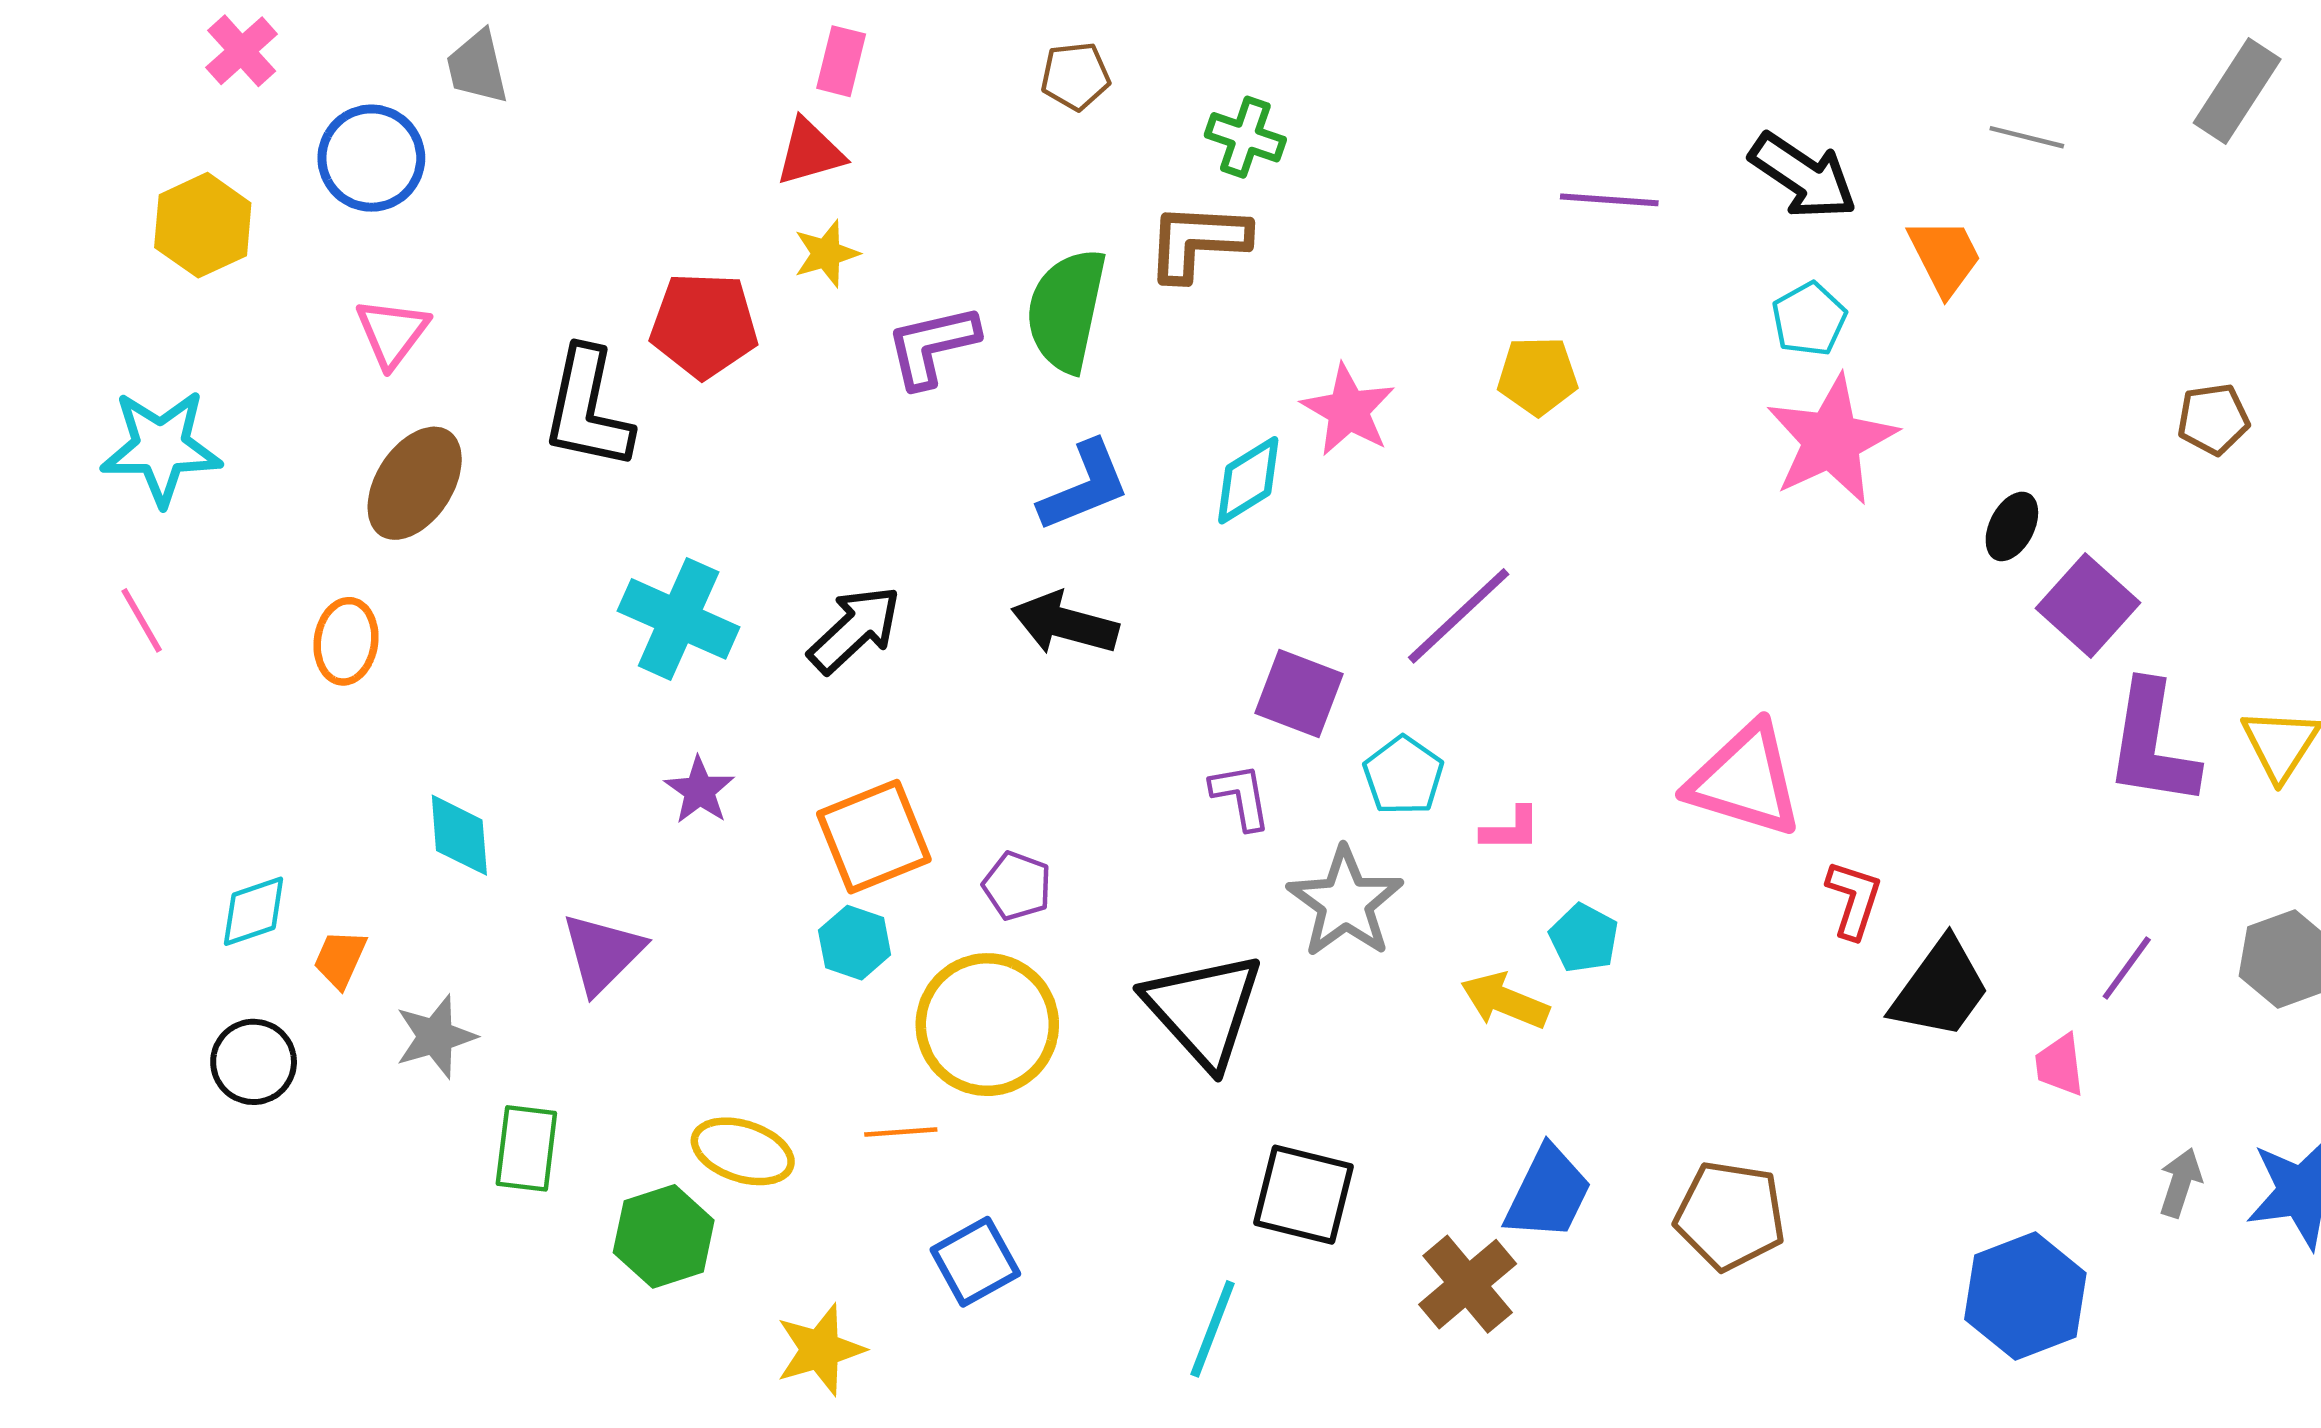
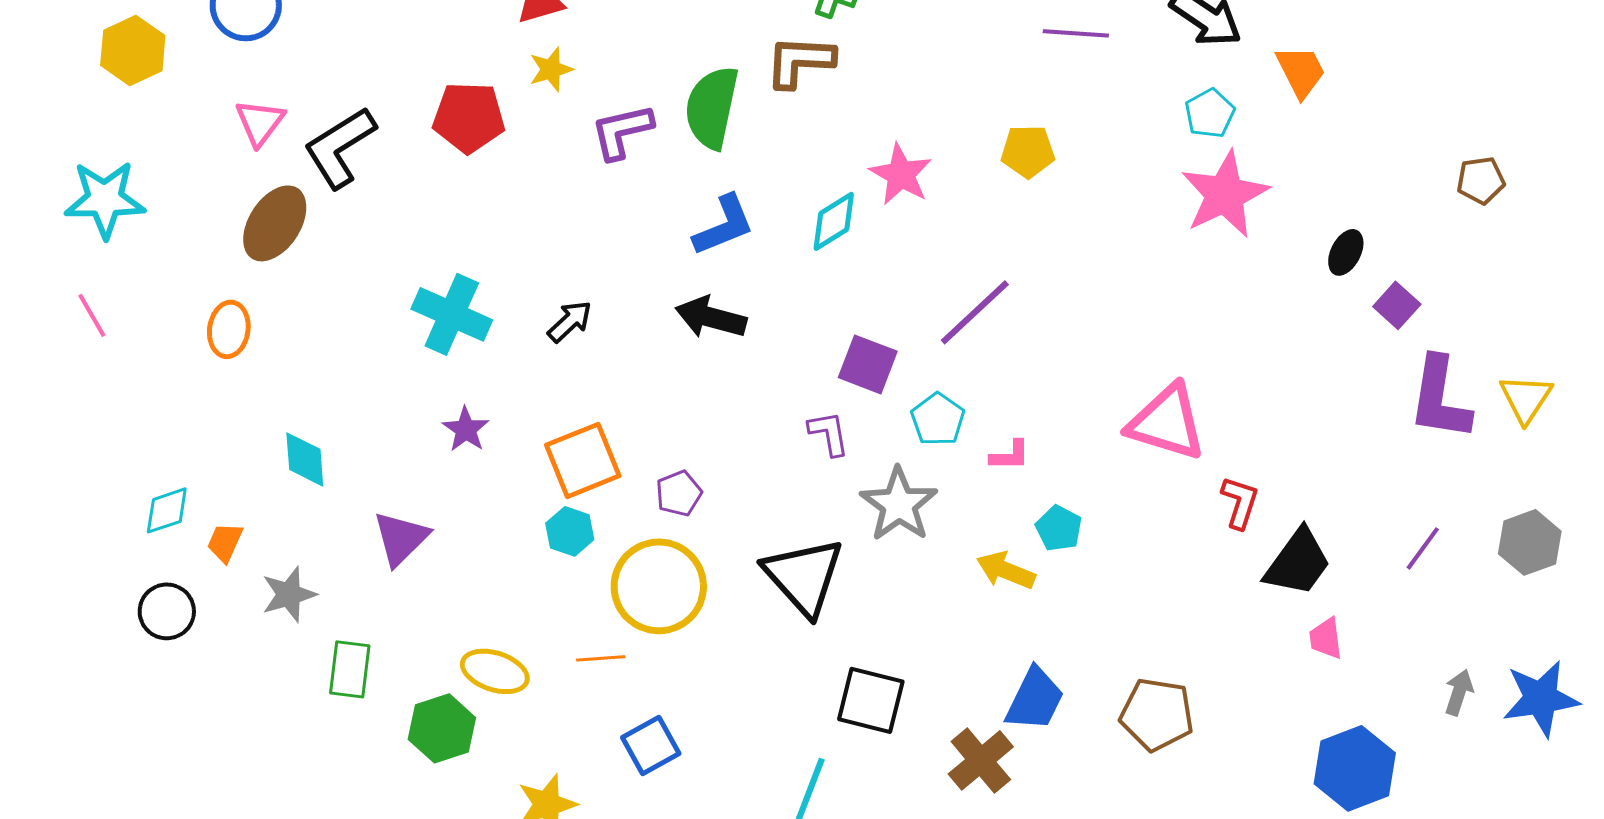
black L-shape: (588, 409) -> (340, 147), moved, turned 46
purple square: (2088, 606) -> (1397, 305), size x0.7
black arrow: (855, 629) -> (570, 321), size x0.7
purple pentagon: (1017, 886) -> (679, 493), turned 30
pink trapezoid: (2060, 1065) -> (1326, 638), moved

